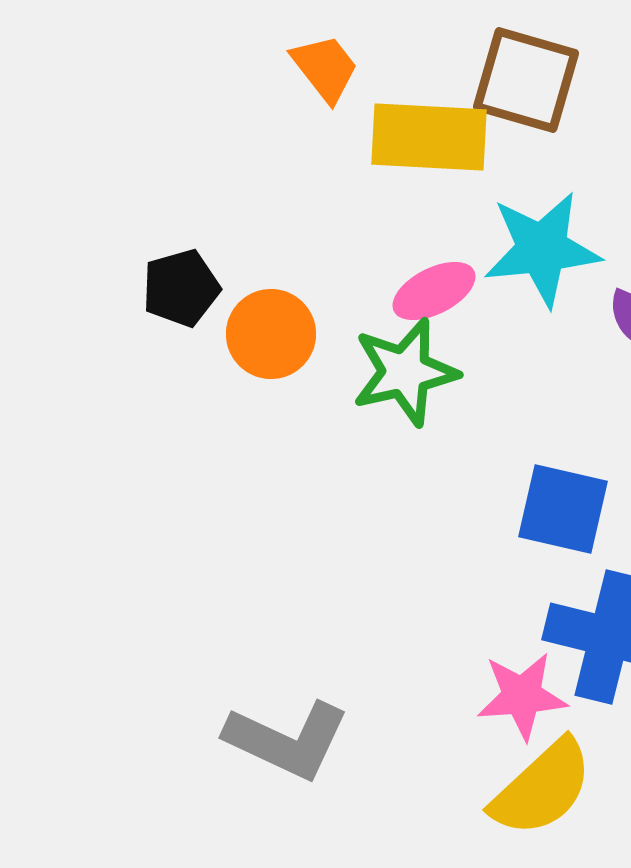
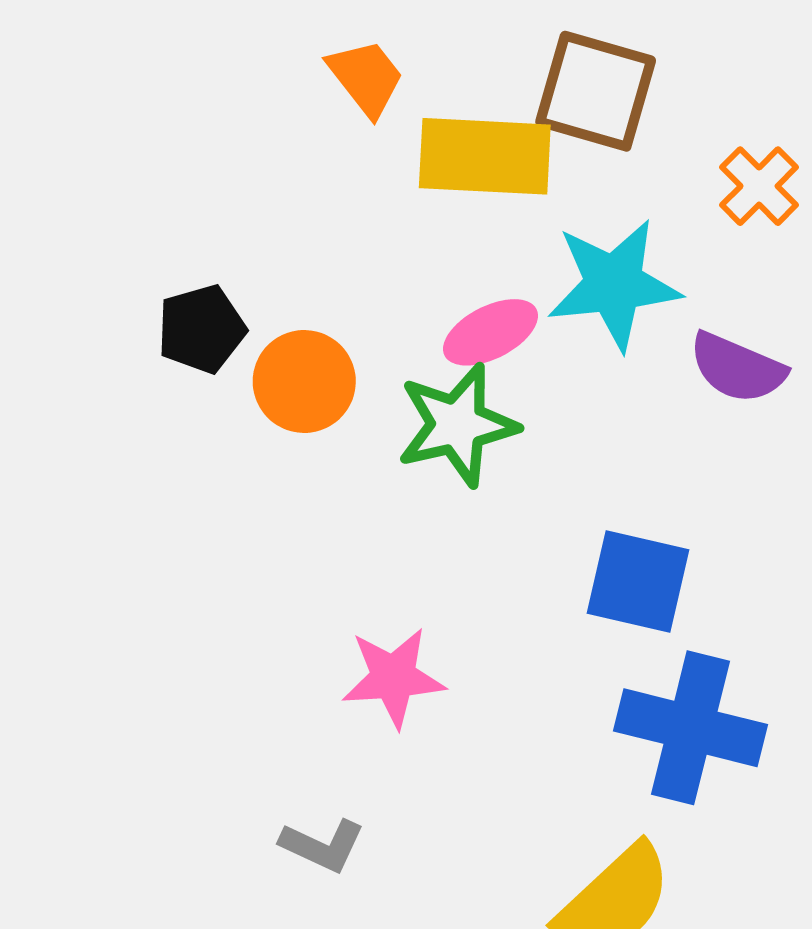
pink star: (522, 696) -> (393, 677), moved
gray L-shape: (287, 740) -> (323, 845), size x0.6

